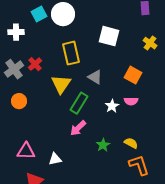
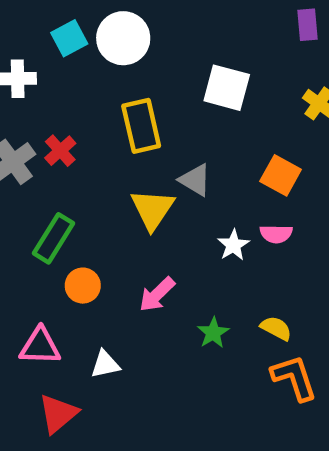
yellow triangle: (61, 84) -> (152, 209), moved
orange circle: (19, 101) -> (83, 286), moved
green rectangle: (79, 103) -> (54, 238), moved

